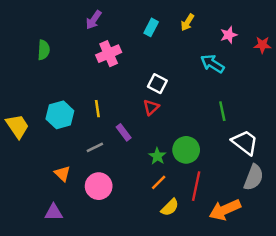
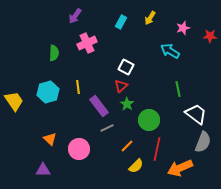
green semicircle: (44, 50) -> (54, 53), moved
purple rectangle: (124, 132) -> (99, 106), size x1.5
gray line: (95, 147) -> (107, 128), moved
green star: (157, 156) -> (127, 104), moved

